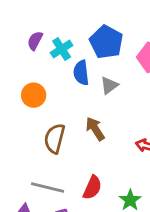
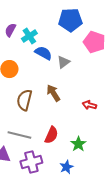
blue pentagon: (106, 42) -> (70, 20), moved, turned -30
blue semicircle: (81, 73) -> (43, 53), turned 126

